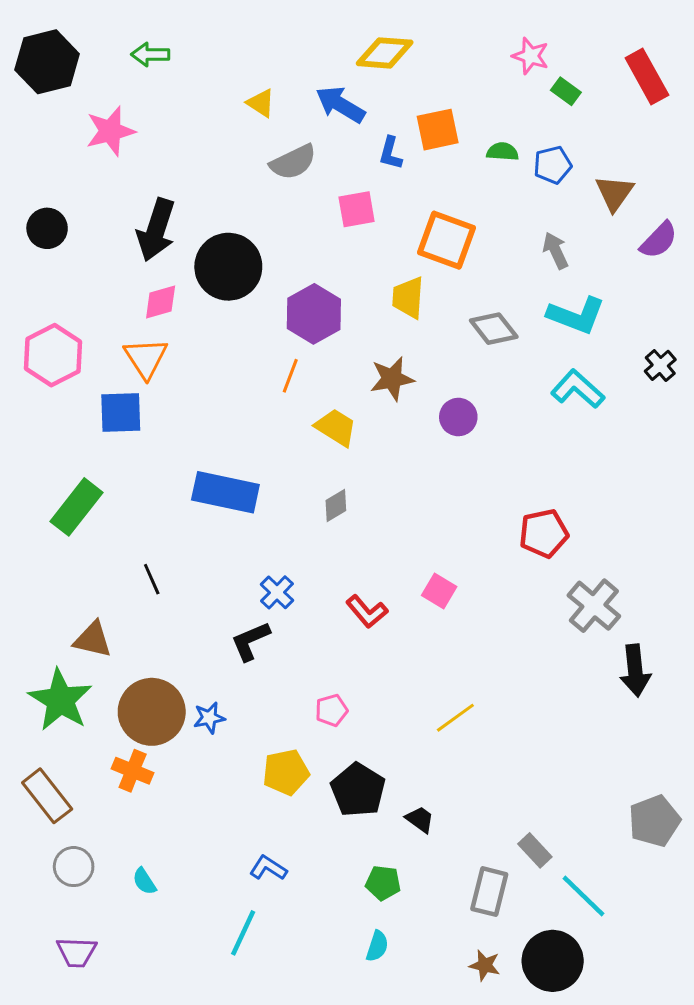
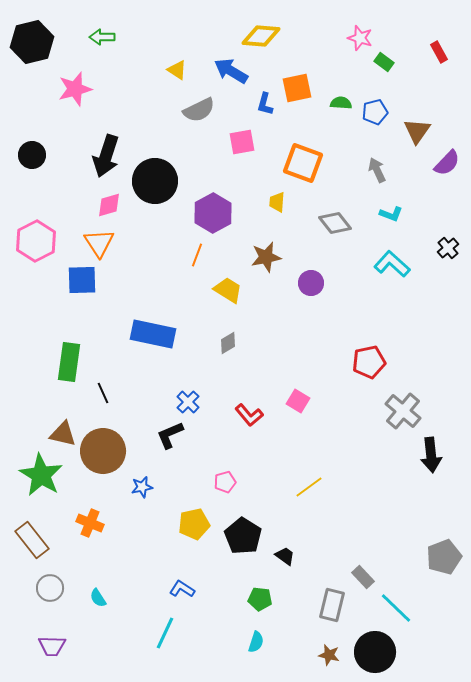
red rectangle: (647, 77) -> (439, 52), size x0.6
yellow trapezoid: (408, 298) -> (277, 202), size x0.7
cyan L-shape: (576, 315) -> (391, 214), size x0.6
green rectangle: (77, 507) -> (69, 362), moved, turned -30
brown circle: (152, 712) -> (103, 451), moved

